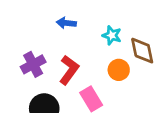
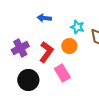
orange circle: (119, 70) -> (69, 46), moved

